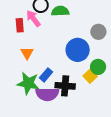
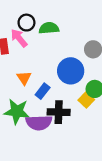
orange triangle: (27, 53) -> (24, 78), moved
blue rectangle: (46, 75) -> (43, 91), moved

